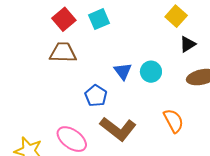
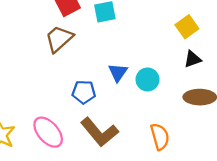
brown trapezoid: (63, 53) -> (59, 39), turned -56
blue pentagon: (96, 96) -> (84, 92), turned 30

